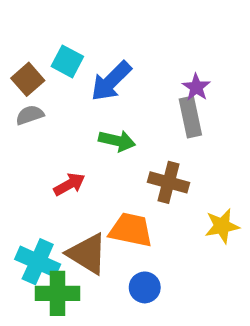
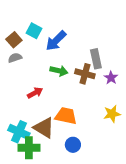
purple star: (196, 87) -> (111, 78), moved
brown cross: (168, 182) -> (85, 74), moved

